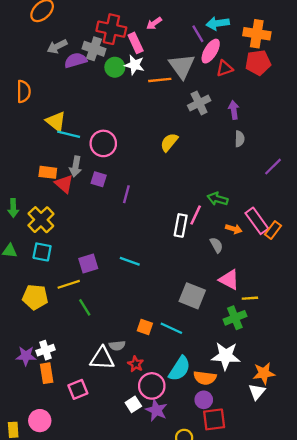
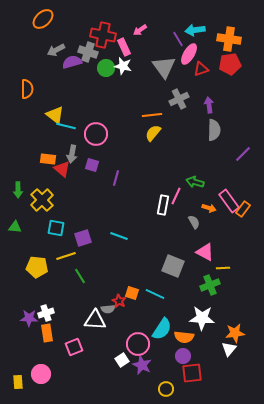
orange line: (160, 80) -> (152, 115), moved
gray semicircle: (240, 139) -> (214, 130), size x1.5
cyan square: (42, 252) -> (56, 228), moved
red star: (136, 364) -> (119, 301), moved

